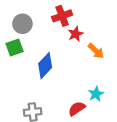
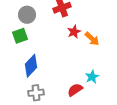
red star: (76, 34) -> (74, 32), moved
blue diamond: (45, 66) -> (31, 66), moved

